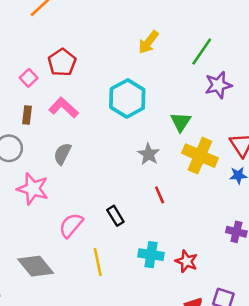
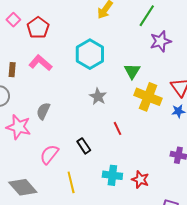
pink square: (29, 78) -> (13, 20), moved
gray semicircle: (62, 154) -> (43, 111), moved
gray star: (149, 154) -> (98, 97), moved

